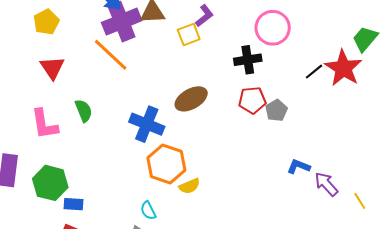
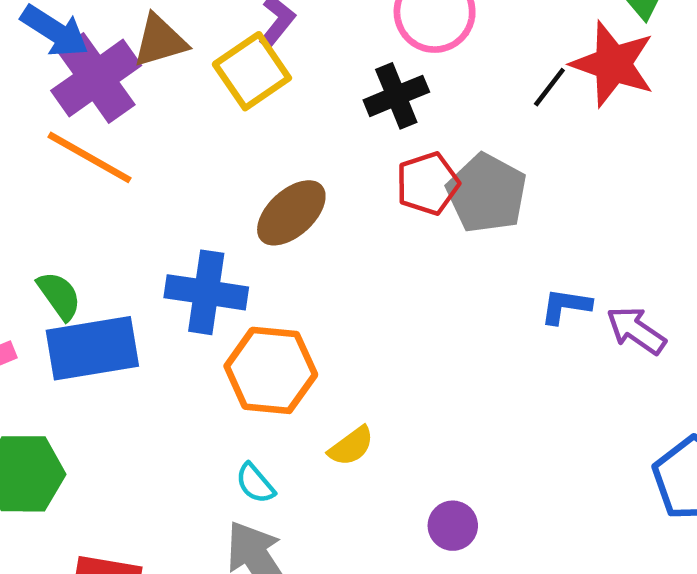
yellow square: (189, 34) -> (252, 71), size x1.4
gray pentagon: (276, 110) -> (487, 193), size x1.6
yellow semicircle: (189, 186) -> (351, 446), moved
blue rectangle: (73, 204) -> (92, 348), moved, size x2.0

